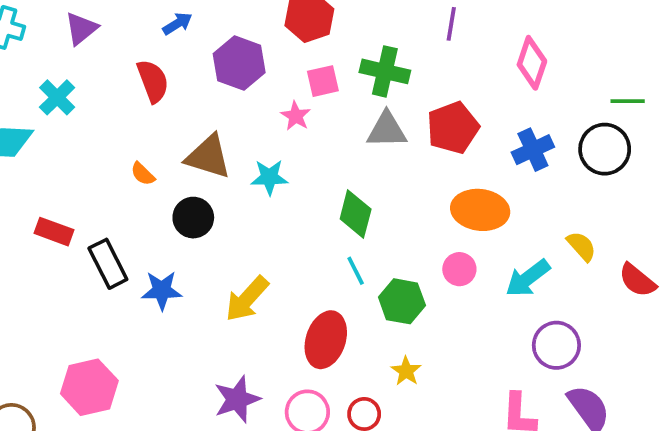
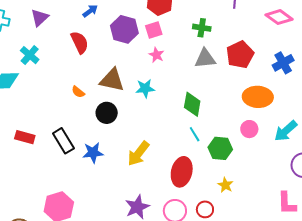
pink diamond: (532, 63) -> (279, 17), turned -68
green cross: (385, 71) -> (202, 28), size x0.7
pink square: (323, 81) -> (154, 30), moved
red rectangle: (54, 232) -> (25, 137), moved

